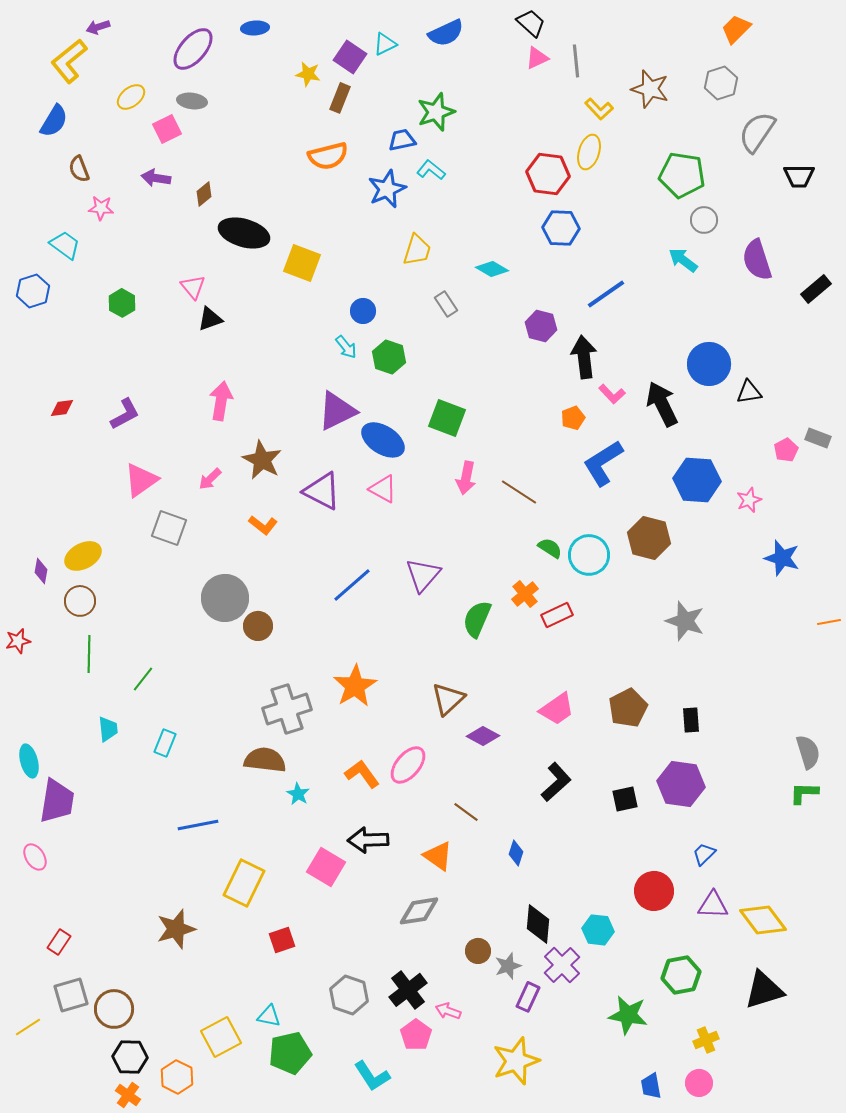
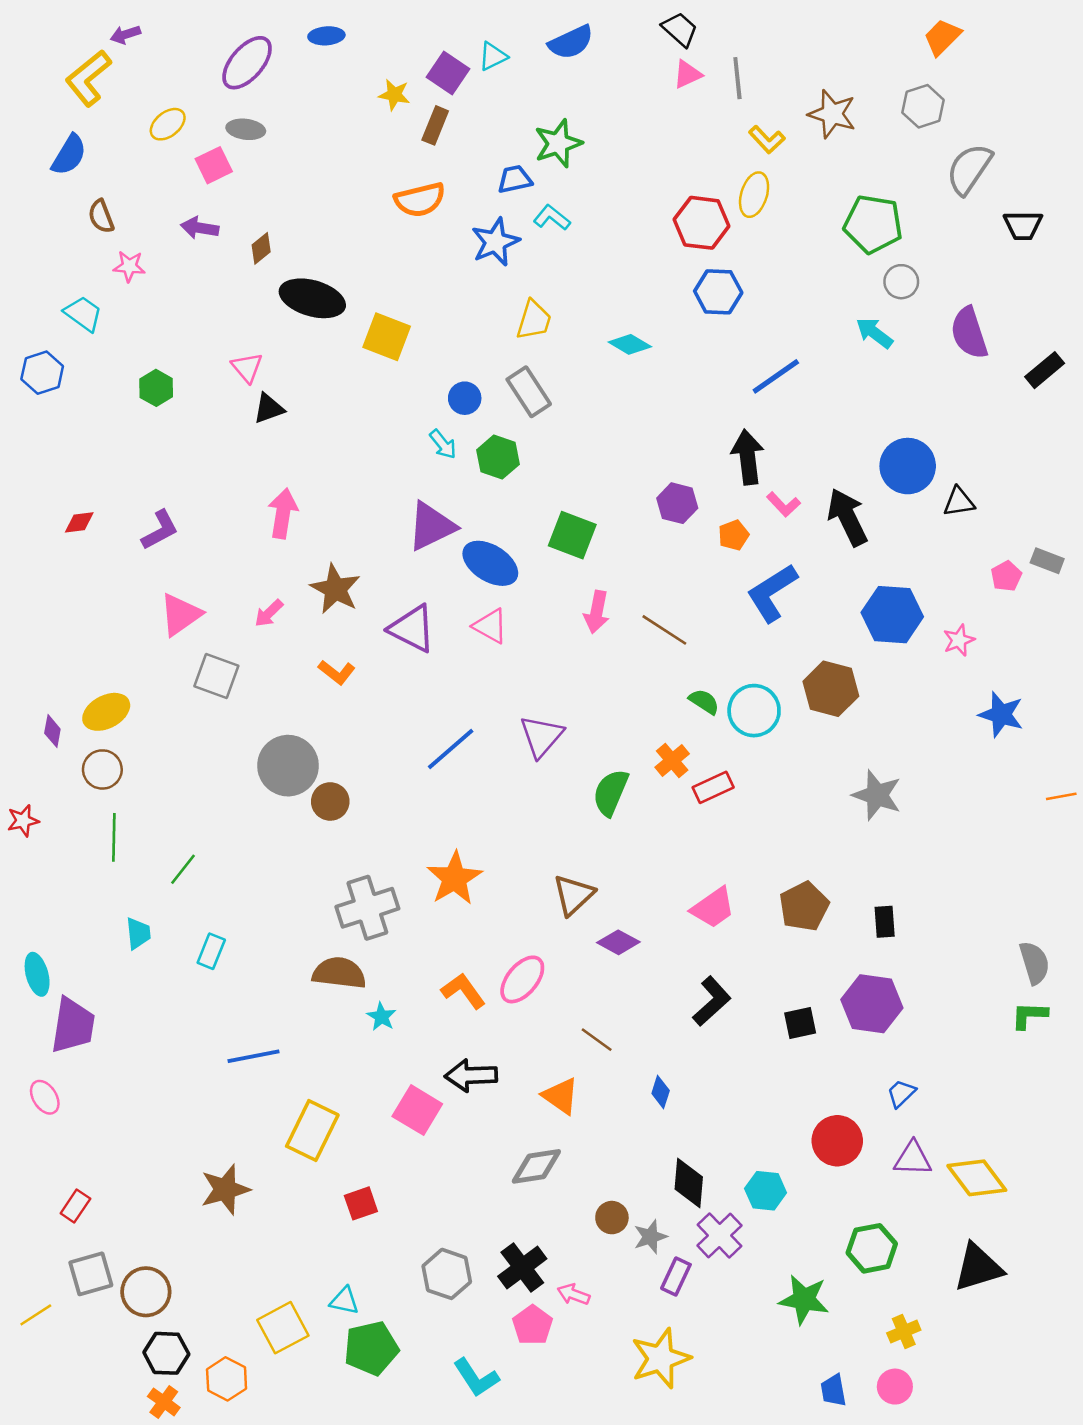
gray rectangle: (446, 304) -> (529, 392), moved, size x1.5
purple hexagon: (541, 326) -> (677, 503), moved

